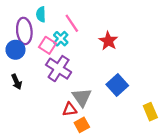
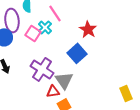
purple cross: (59, 69) -> (42, 69), moved
blue square: (117, 85) -> (77, 53), moved

